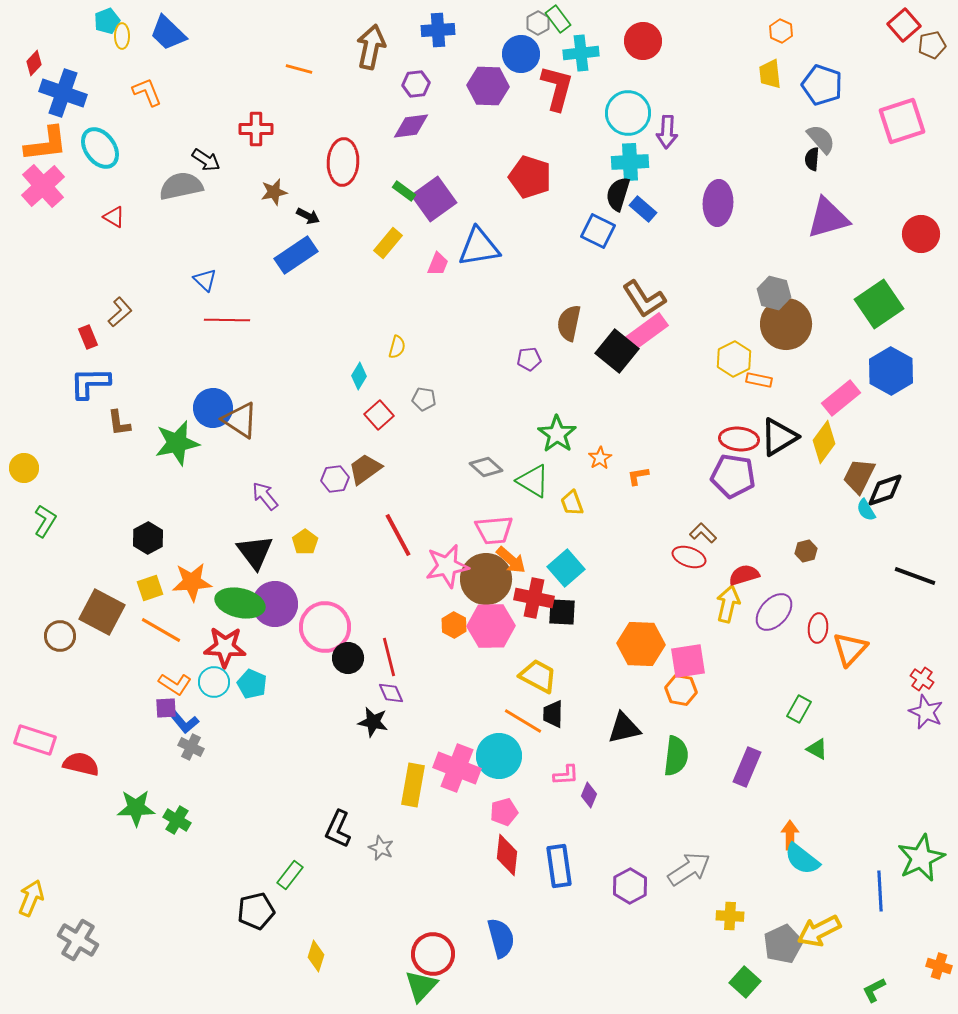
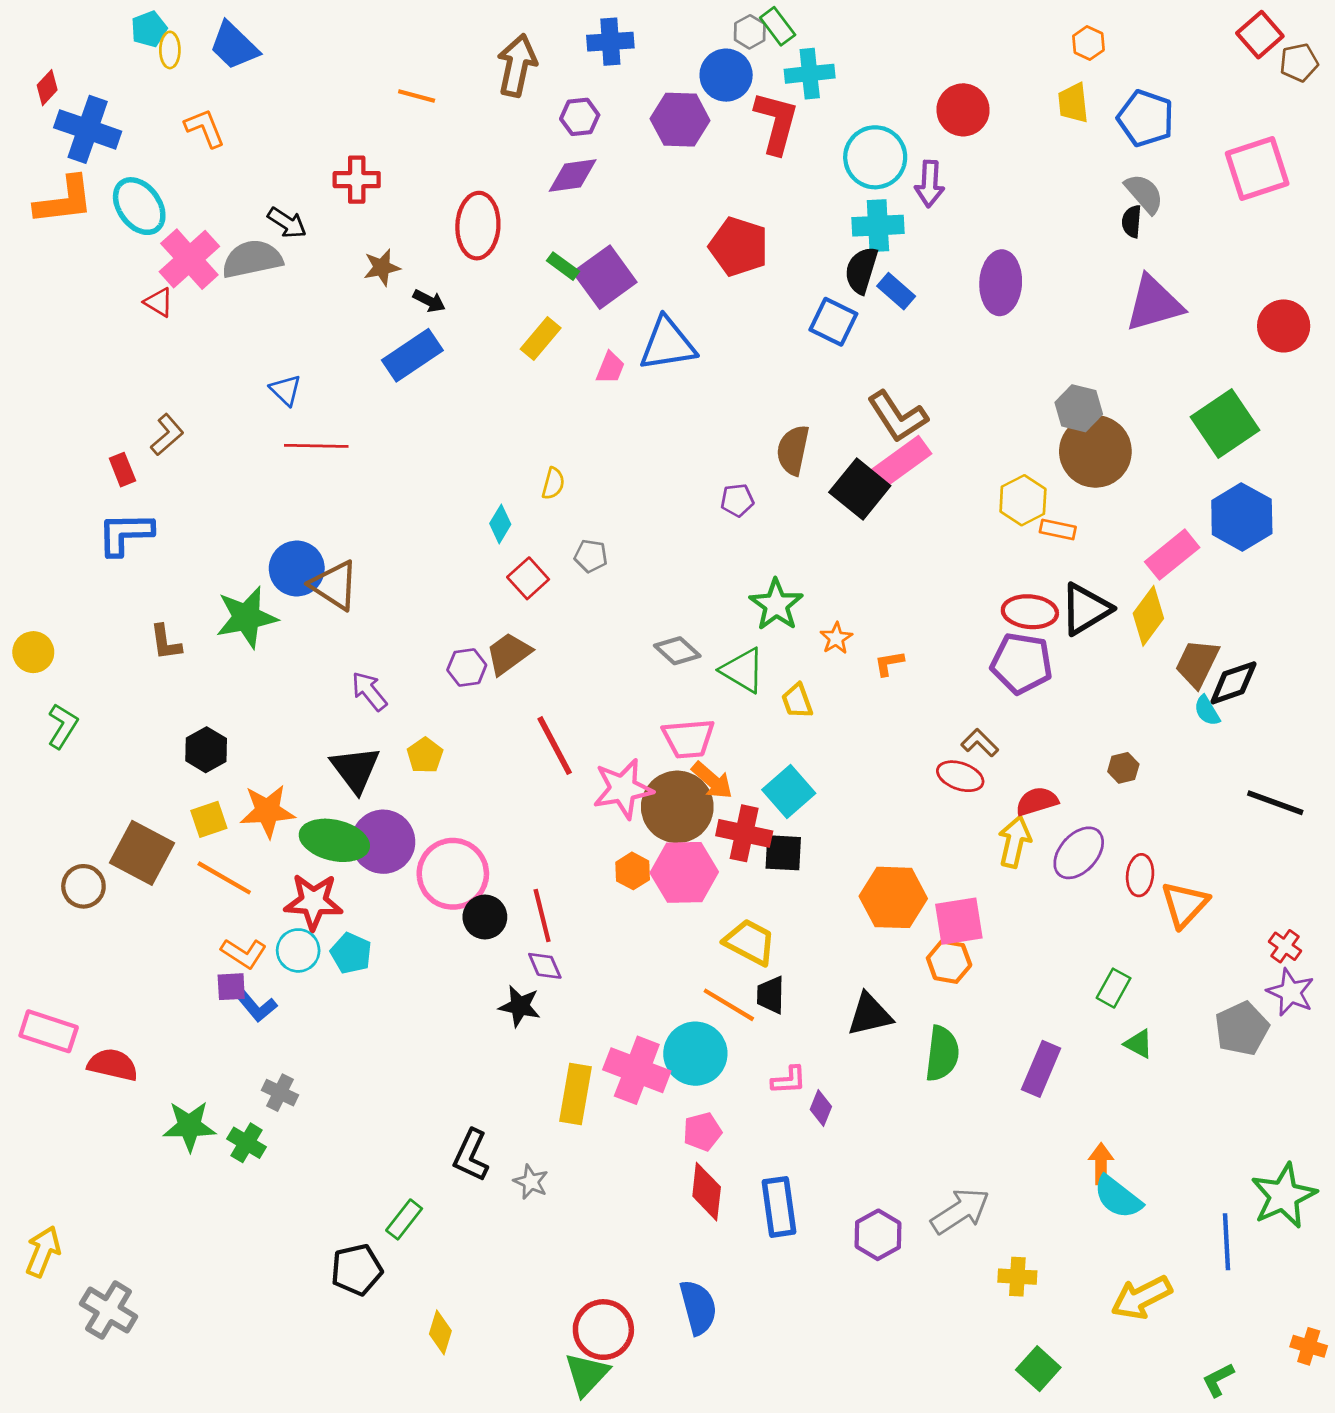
red circle: (643, 41) -> (963, 110), moved
pink cross: (43, 186) -> (189, 259), moved
brown L-shape: (119, 423) -> (166, 642), moved
gray cross: (191, 747) -> (280, 1093), moved
gray pentagon: (783, 944) -> (1242, 1028), moved

